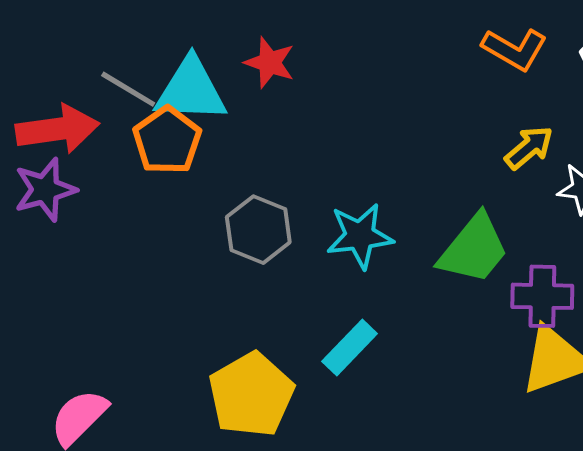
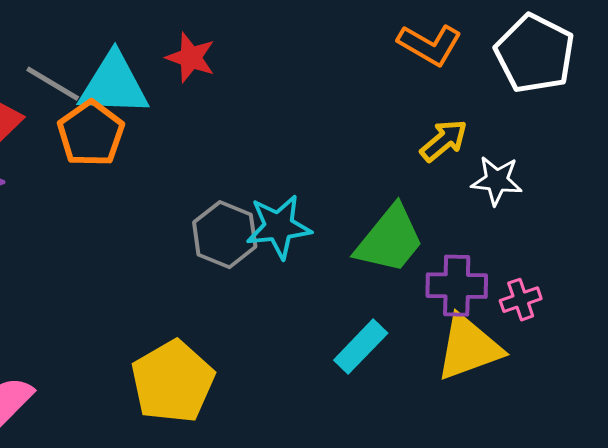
gray hexagon: (258, 230) -> (225, 235), moved
cyan rectangle: (350, 348) -> (361, 347), moved

